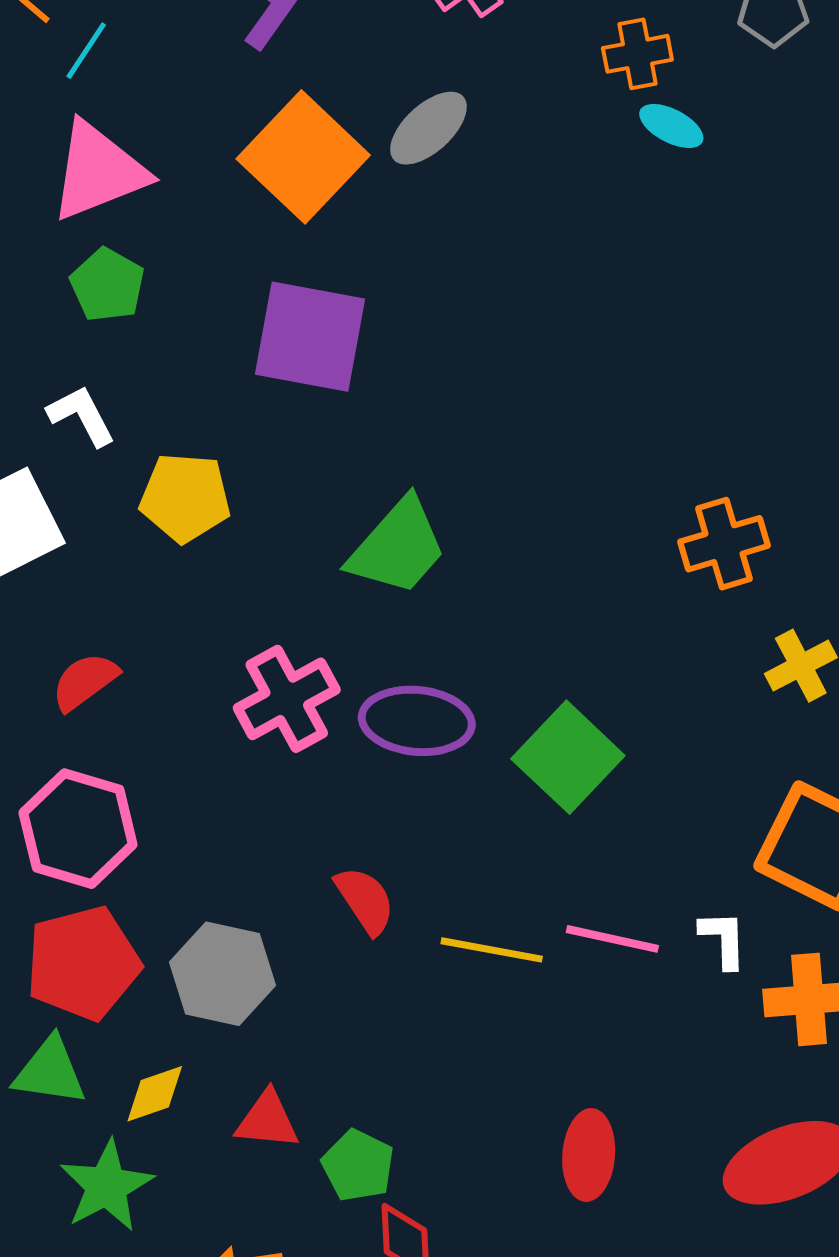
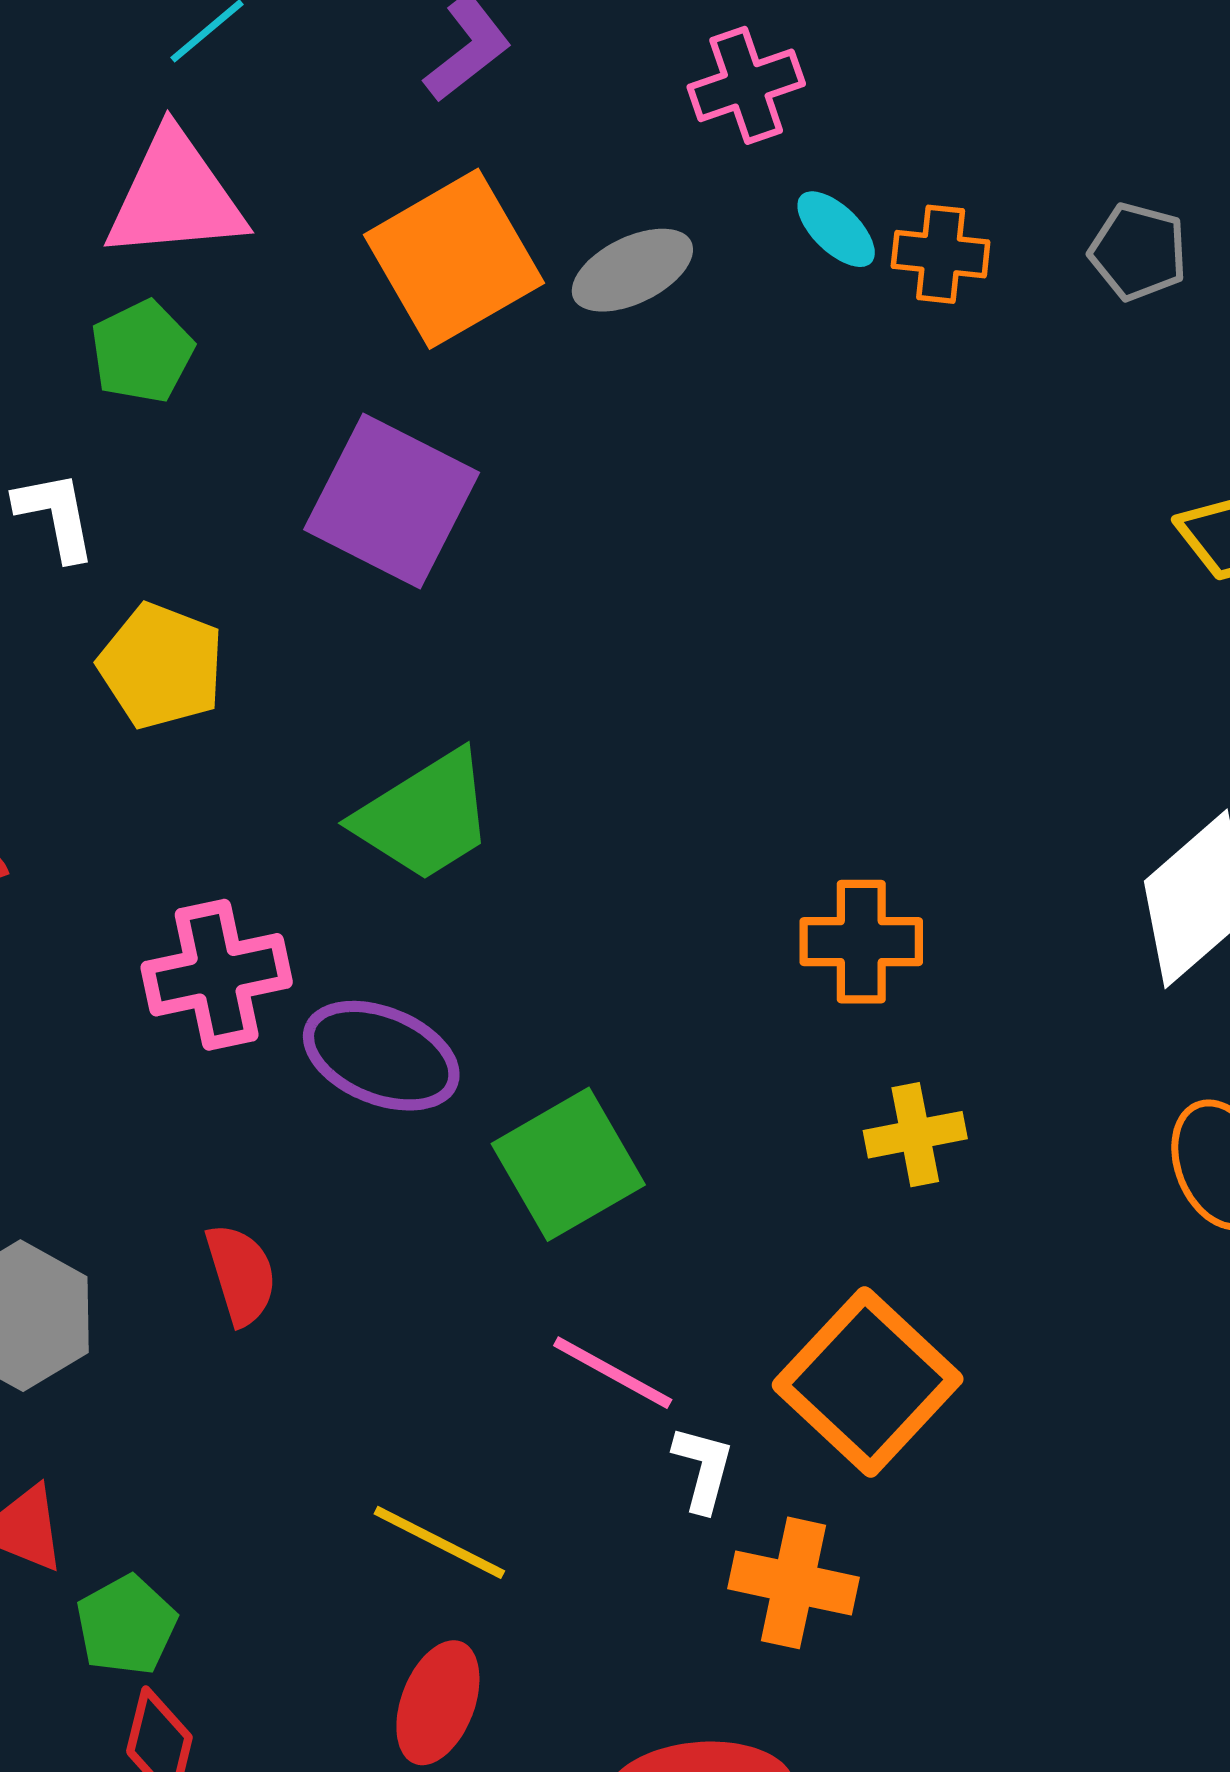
cyan ellipse: (671, 126) -> (836, 229), moved
pink line: (612, 939) -> (613, 1373), moved
yellow line: (492, 950) -> (439, 1542), moved

